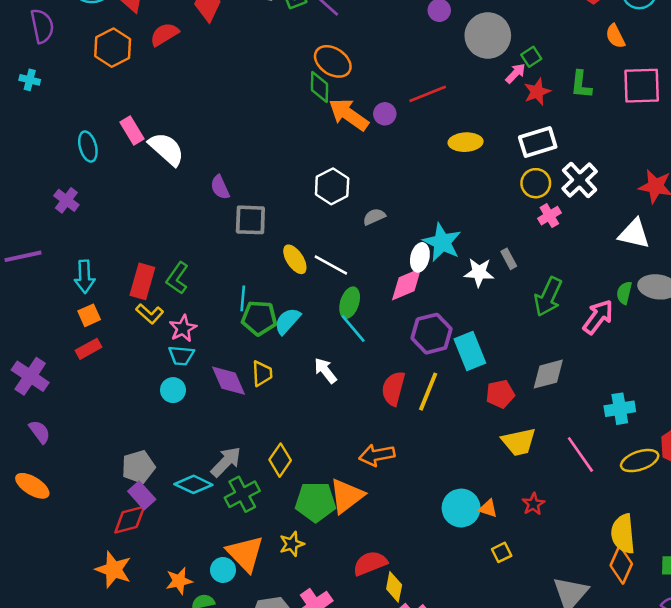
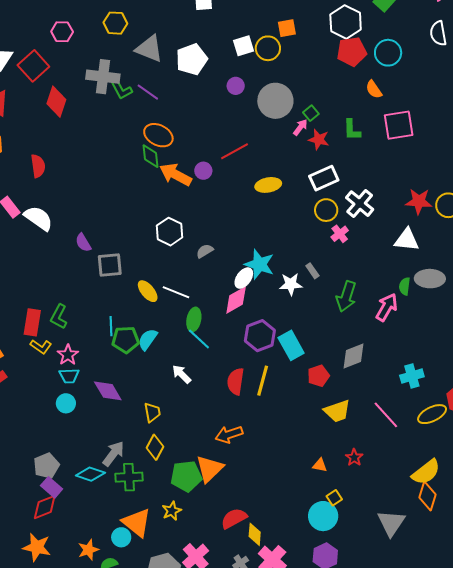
red semicircle: (164, 34) -> (38, 166), moved, turned 120
red star: (537, 92) -> (319, 139), turned -30
white ellipse: (420, 257) -> (244, 278), turned 30
yellow trapezoid: (262, 373) -> (152, 412), moved
green cross: (242, 494) -> (129, 477), turned 32
cyan circle: (461, 508) -> (323, 516), moved
yellow semicircle: (623, 534) -> (426, 472), turned -116

